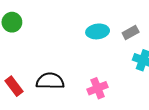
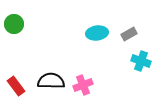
pink cross: (98, 88) -> (83, 85), moved

